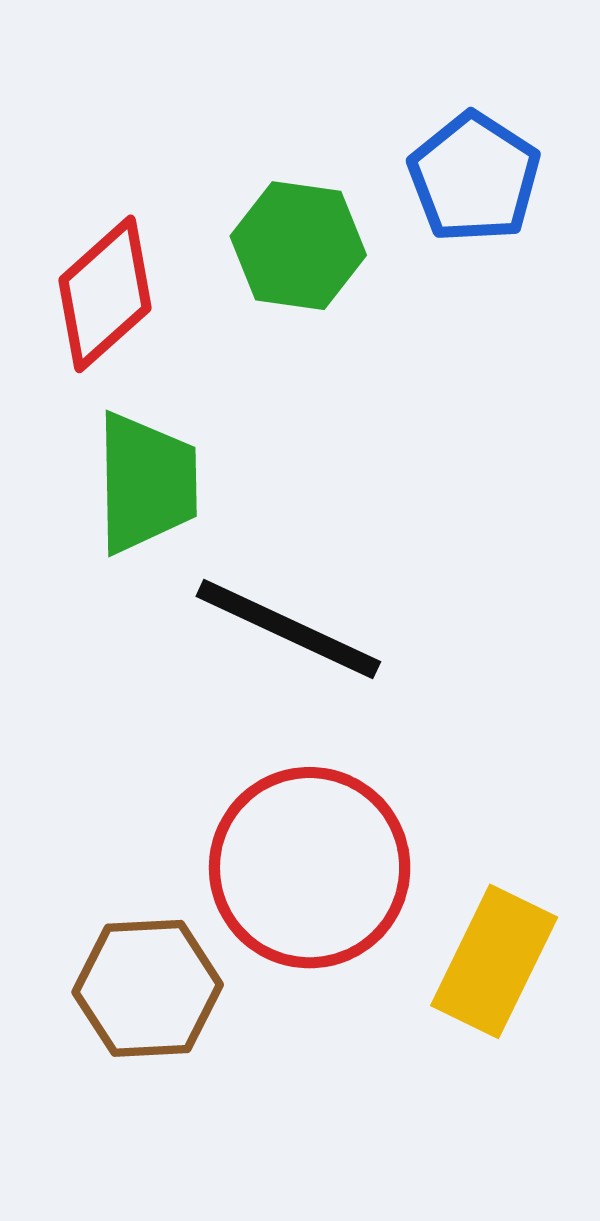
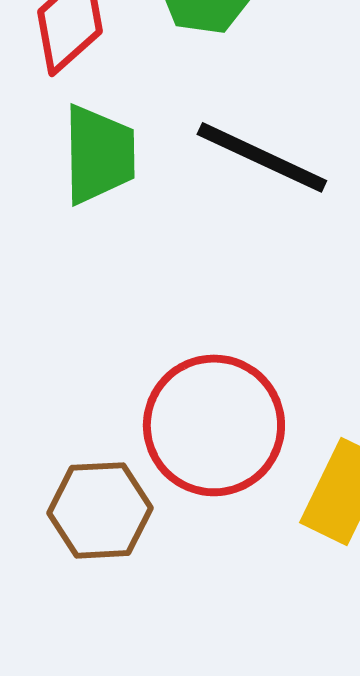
black line: (288, 629) -> (262, 157), moved

